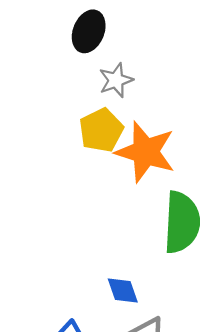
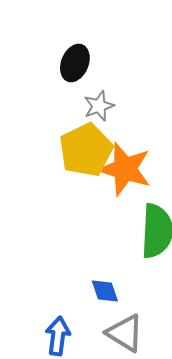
yellow pentagon: (101, 130) -> (86, 150), size x1.4

